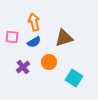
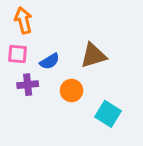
orange arrow: (34, 22) -> (23, 20), moved
purple cross: (23, 67) -> (28, 85), moved, turned 32

